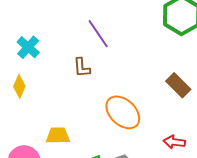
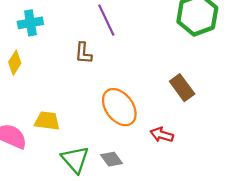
cyan cross: (28, 47) -> (30, 23), turned 30
red arrow: (174, 142) -> (162, 135), moved

